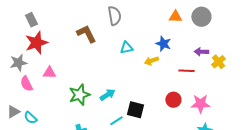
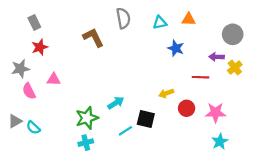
gray circle: (201, 17) -> (233, 34), moved
red star: (36, 43) -> (40, 47), size x0.7
cyan triangle: (126, 48) -> (160, 23), moved
yellow arrow: (151, 61) -> (166, 93), moved
green star: (79, 95) -> (87, 118), moved

